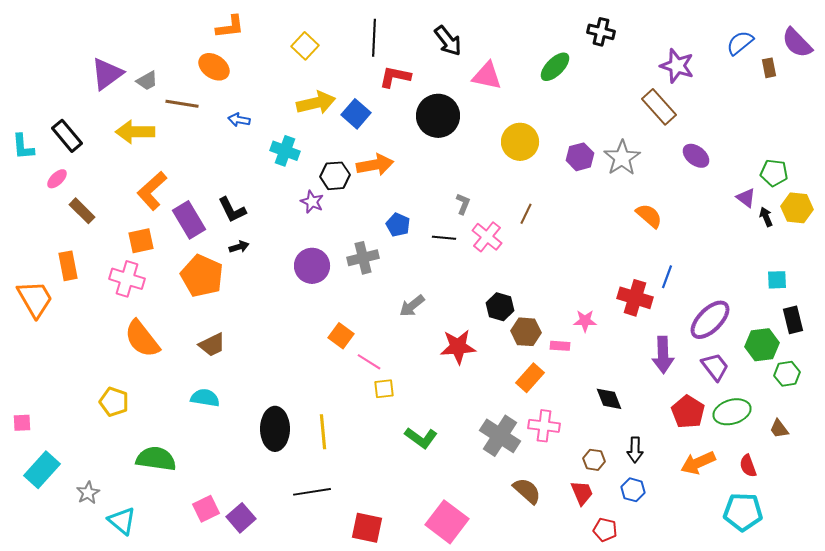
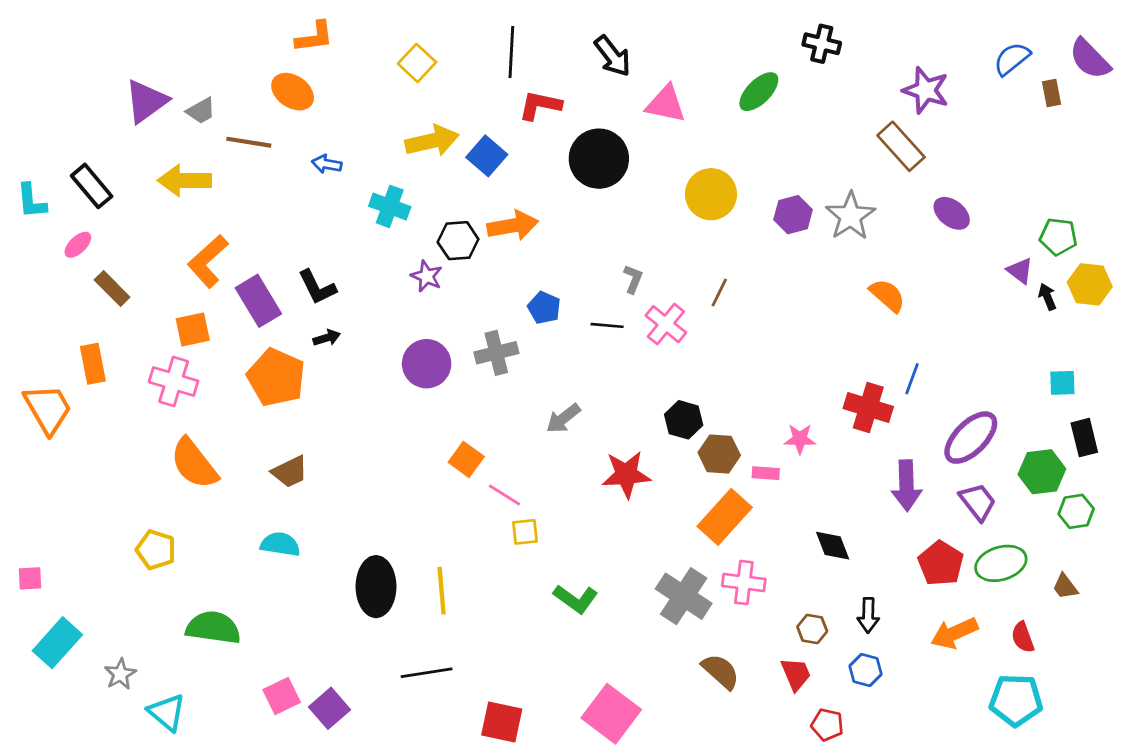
orange rectangle: (530, 378) -> (725, 517), size x1.4

